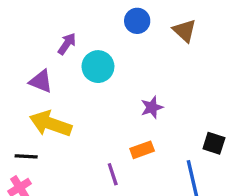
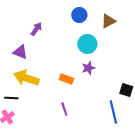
brown triangle: (185, 31) -> (108, 21), turned 49
cyan circle: (98, 67) -> (87, 44), moved
orange rectangle: (142, 150) -> (66, 79), moved, turned 40

